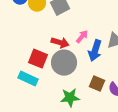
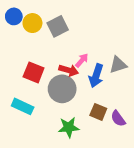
red arrow: (60, 43) -> (69, 70), moved
red square: (38, 59) -> (34, 72), moved

